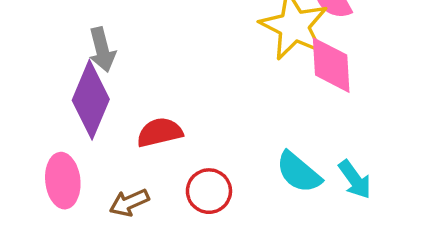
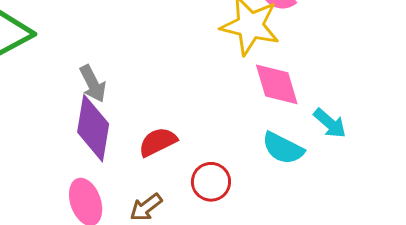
pink diamond: (331, 65) -> (277, 84), moved
cyan arrow: (355, 180) -> (330, 123), moved

